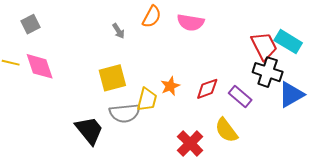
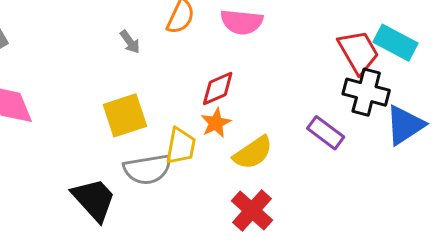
red diamond: (207, 89) -> (218, 88), moved
yellow semicircle: (226, 130) -> (253, 153), moved, turned -84

